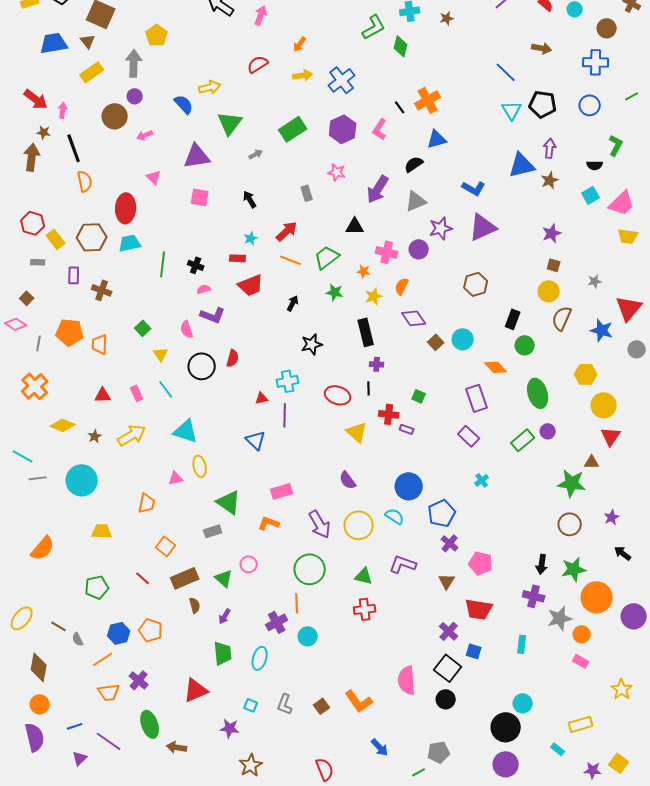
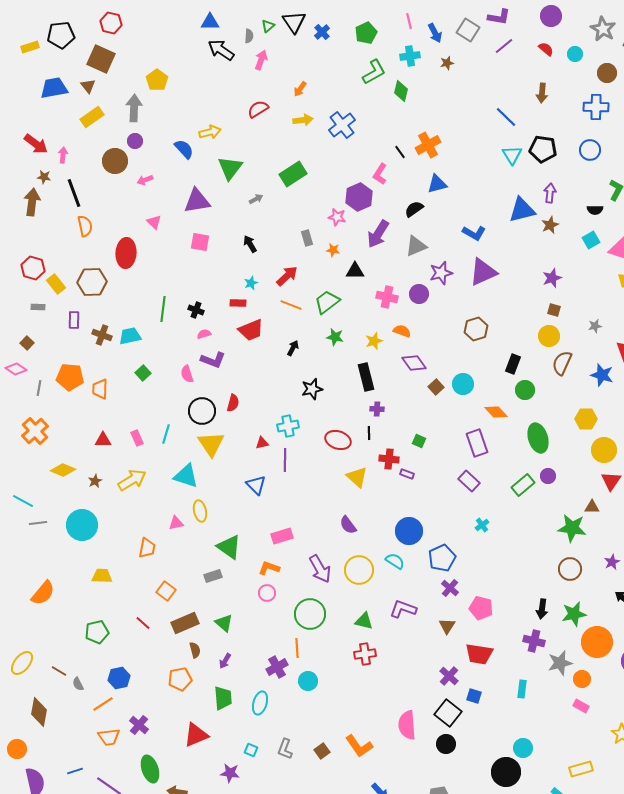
brown arrow: (542, 48) -> (542, 93), turned 84
purple hexagon: (343, 129) -> (359, 197), moved
cyan trapezoid: (130, 243) -> (130, 336), moved
orange star: (364, 271) -> (333, 250), moved
orange semicircle: (402, 286) -> (402, 331), turned 84
yellow triangle: (161, 354) -> (211, 444), moved, size x1.8
cyan line: (166, 389) -> (166, 434), turned 54
pink circle: (249, 564) -> (267, 593), moved
orange pentagon: (151, 630) -> (180, 679), moved, turned -30
orange circle: (40, 704) -> (17, 749), moved

